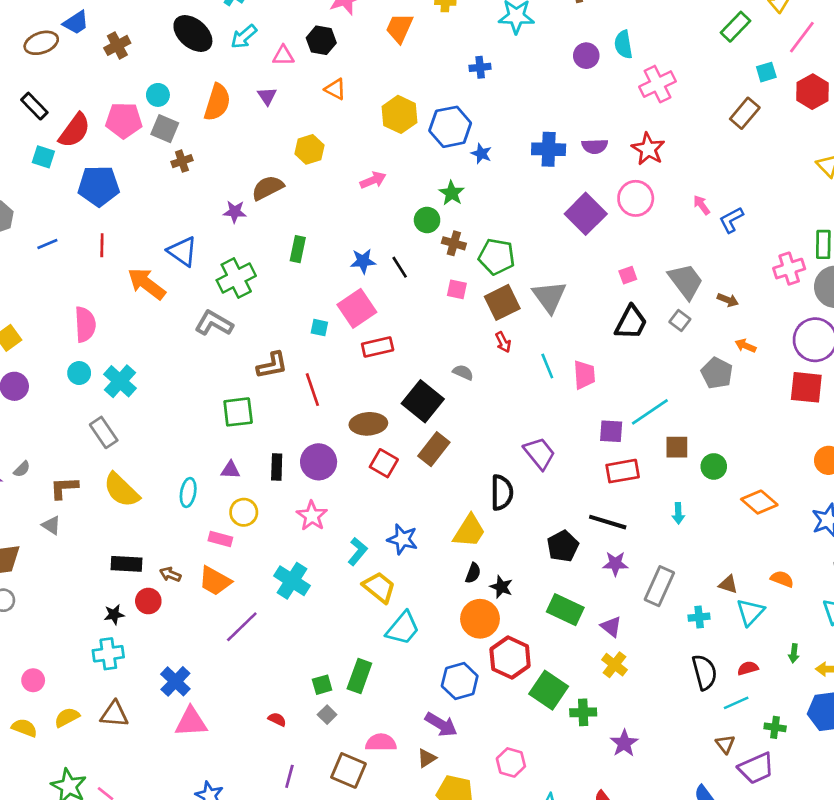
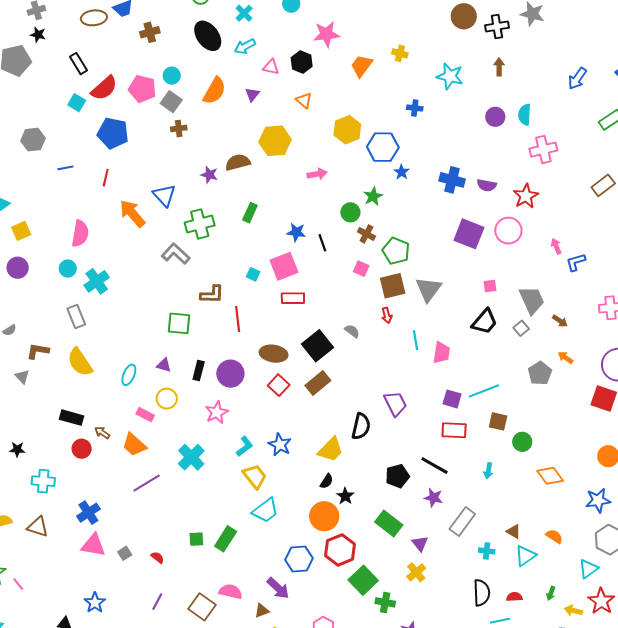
yellow hexagon: (309, 149) -> (275, 141), size x1.4
purple square: (586, 214) -> (469, 234), turned -36
black star: (114, 615) -> (17, 449), moved
gray square: (327, 715) -> (125, 553), moved

